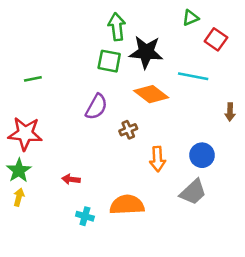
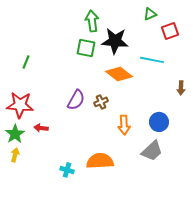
red square: (216, 39) -> (170, 31), turned 36
green line: (33, 79) -> (26, 62), turned -56
purple semicircle: (96, 107) -> (76, 100), moved
red arrow: (71, 179) -> (41, 128), moved

